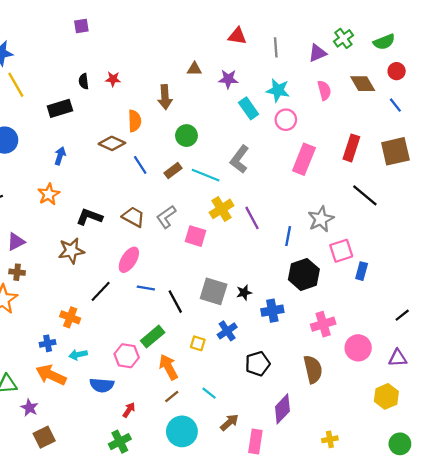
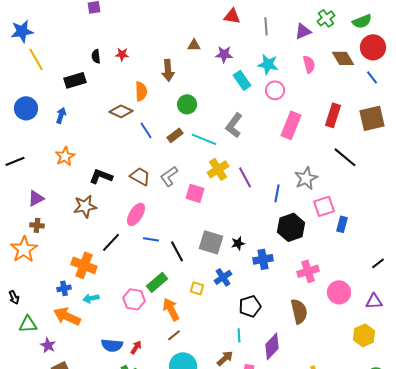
red circle: (397, 71) -> (373, 47), size x1.6
blue arrow: (60, 156) -> (61, 115), moved
orange cross: (70, 317) -> (84, 265), size x1.4
blue semicircle: (102, 385) -> (112, 345), moved
cyan line: (209, 393) -> (239, 335), moved, turned 48

